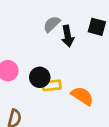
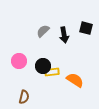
gray semicircle: (52, 24) -> (43, 31), moved

